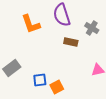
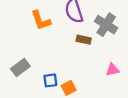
gray cross: (92, 28) -> (106, 25), size x1.5

